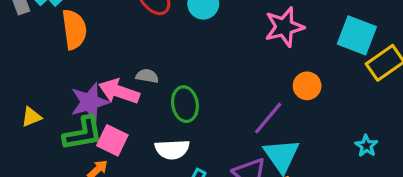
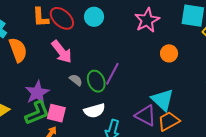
gray semicircle: (147, 76) -> (76, 80), moved, turned 40
pink arrow: (119, 91) -> (62, 52), moved, turned -135
purple line: (268, 118) -> (112, 74), moved

